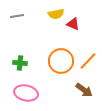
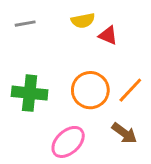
green cross: (20, 63) -> (30, 93), size x1.6
pink ellipse: (26, 93) -> (68, 142), moved, turned -55

